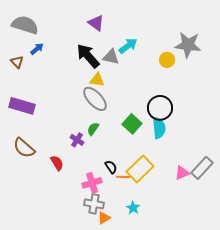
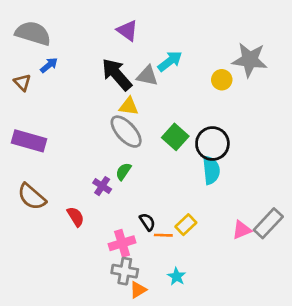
green square: (132, 124) -> (175, 137), moved
yellow rectangle: (140, 169) -> (186, 225), size x0.6

